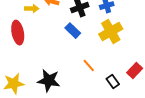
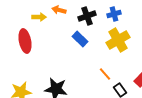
orange line: (89, 66) -> (105, 74), moved

